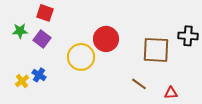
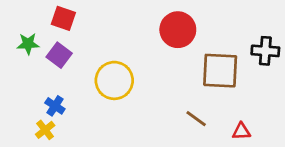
red circle: (106, 39) -> (178, 30), moved
yellow cross: (22, 81) -> (45, 130), moved

